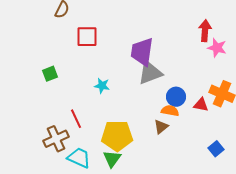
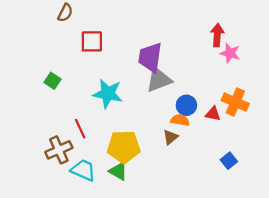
green square: (50, 74) -> (52, 81), turned -35
cyan star: (102, 86) -> (108, 94), size x1.8
green triangle: (112, 159) -> (118, 171), turned -36

